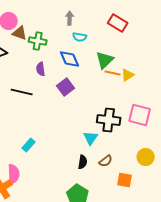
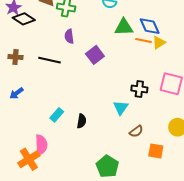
blue diamond: (70, 59) -> (150, 26), moved
green triangle: (105, 60) -> (124, 27), moved, turned 42
black cross: (109, 120) -> (139, 89), size x0.7
black semicircle: (83, 162) -> (82, 121), moved

